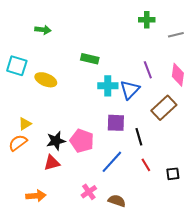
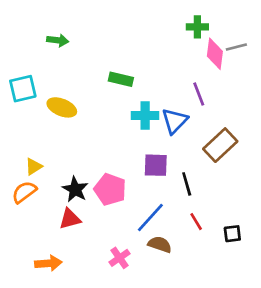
cyan square: (17, 66) -> (23, 89), turned -30
pink diamond: (178, 75) -> (215, 54), moved
black star: (56, 141) -> (75, 189), turned -30
brown semicircle: (117, 201) -> (160, 244), moved

